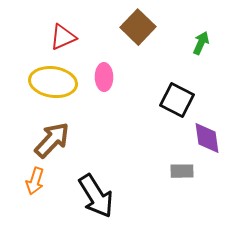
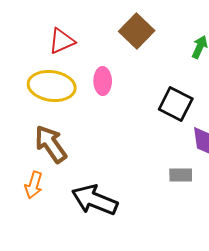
brown arrow: (52, 140) -> (51, 144), turned -78
black arrow: (96, 196) -> (95, 200), turned 144

